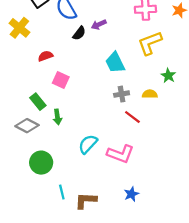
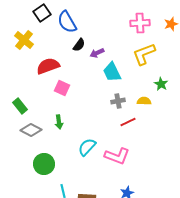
purple arrow: (99, 25) -> (97, 53), moved
red semicircle: (45, 56) -> (48, 66), size x1.6
green rectangle: (38, 102) -> (20, 106), moved
red line: (132, 117) -> (128, 122), turned -63

